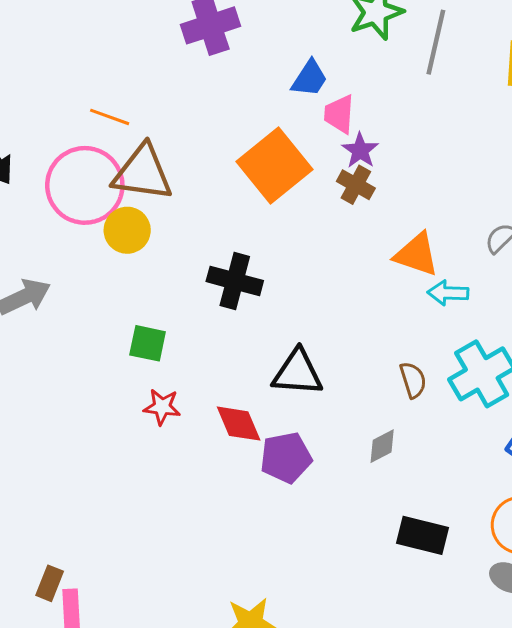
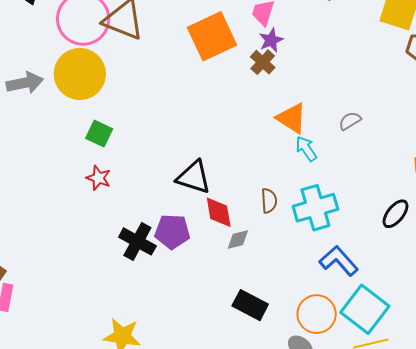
yellow circle: (127, 230) -> (80, 74), moved, size x1.6
black cross: (235, 281) -> (137, 241), moved
cyan arrow: (448, 293) -> (306, 149), turned 40
red diamond: (239, 424) -> (219, 212), moved

